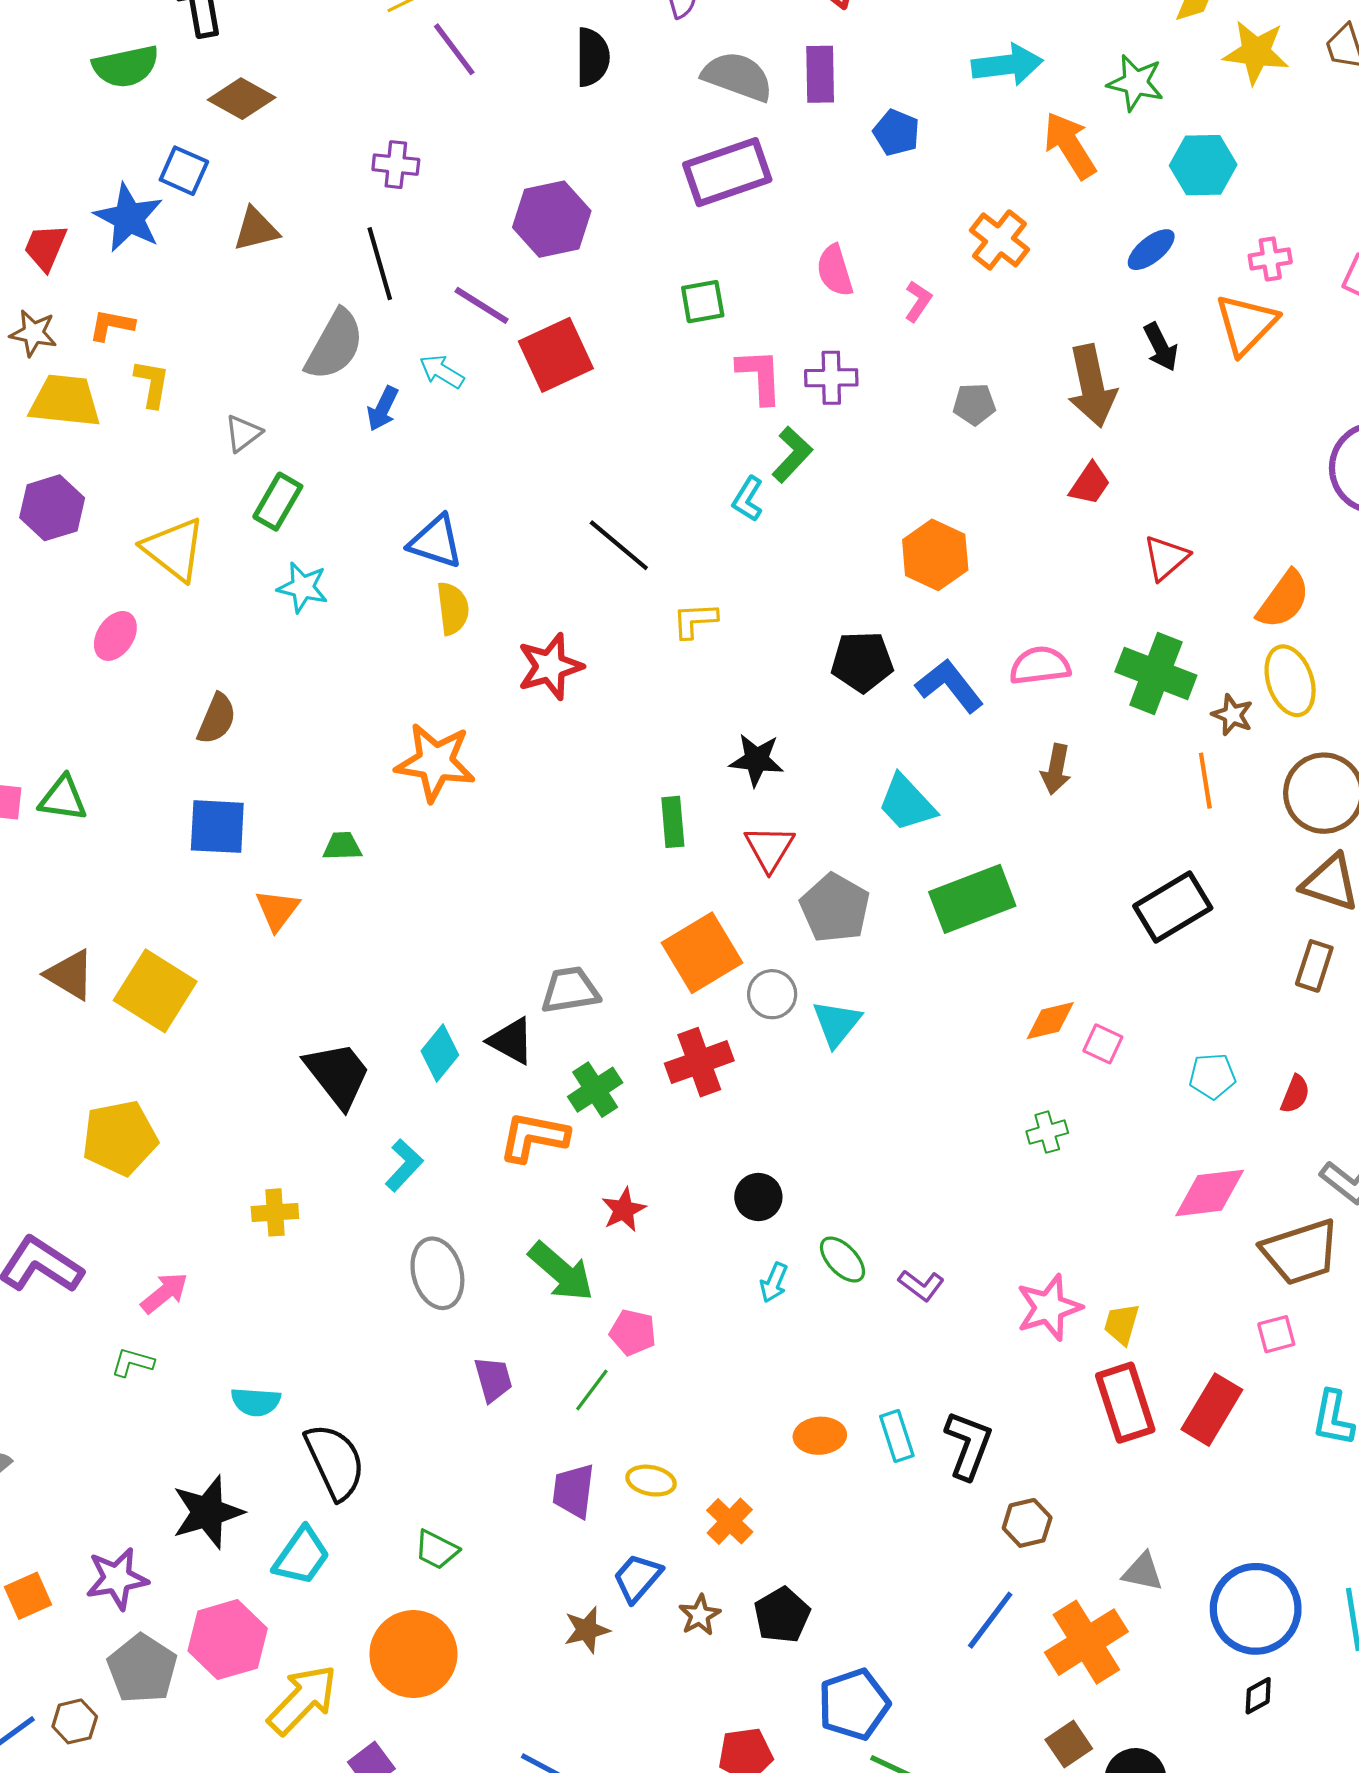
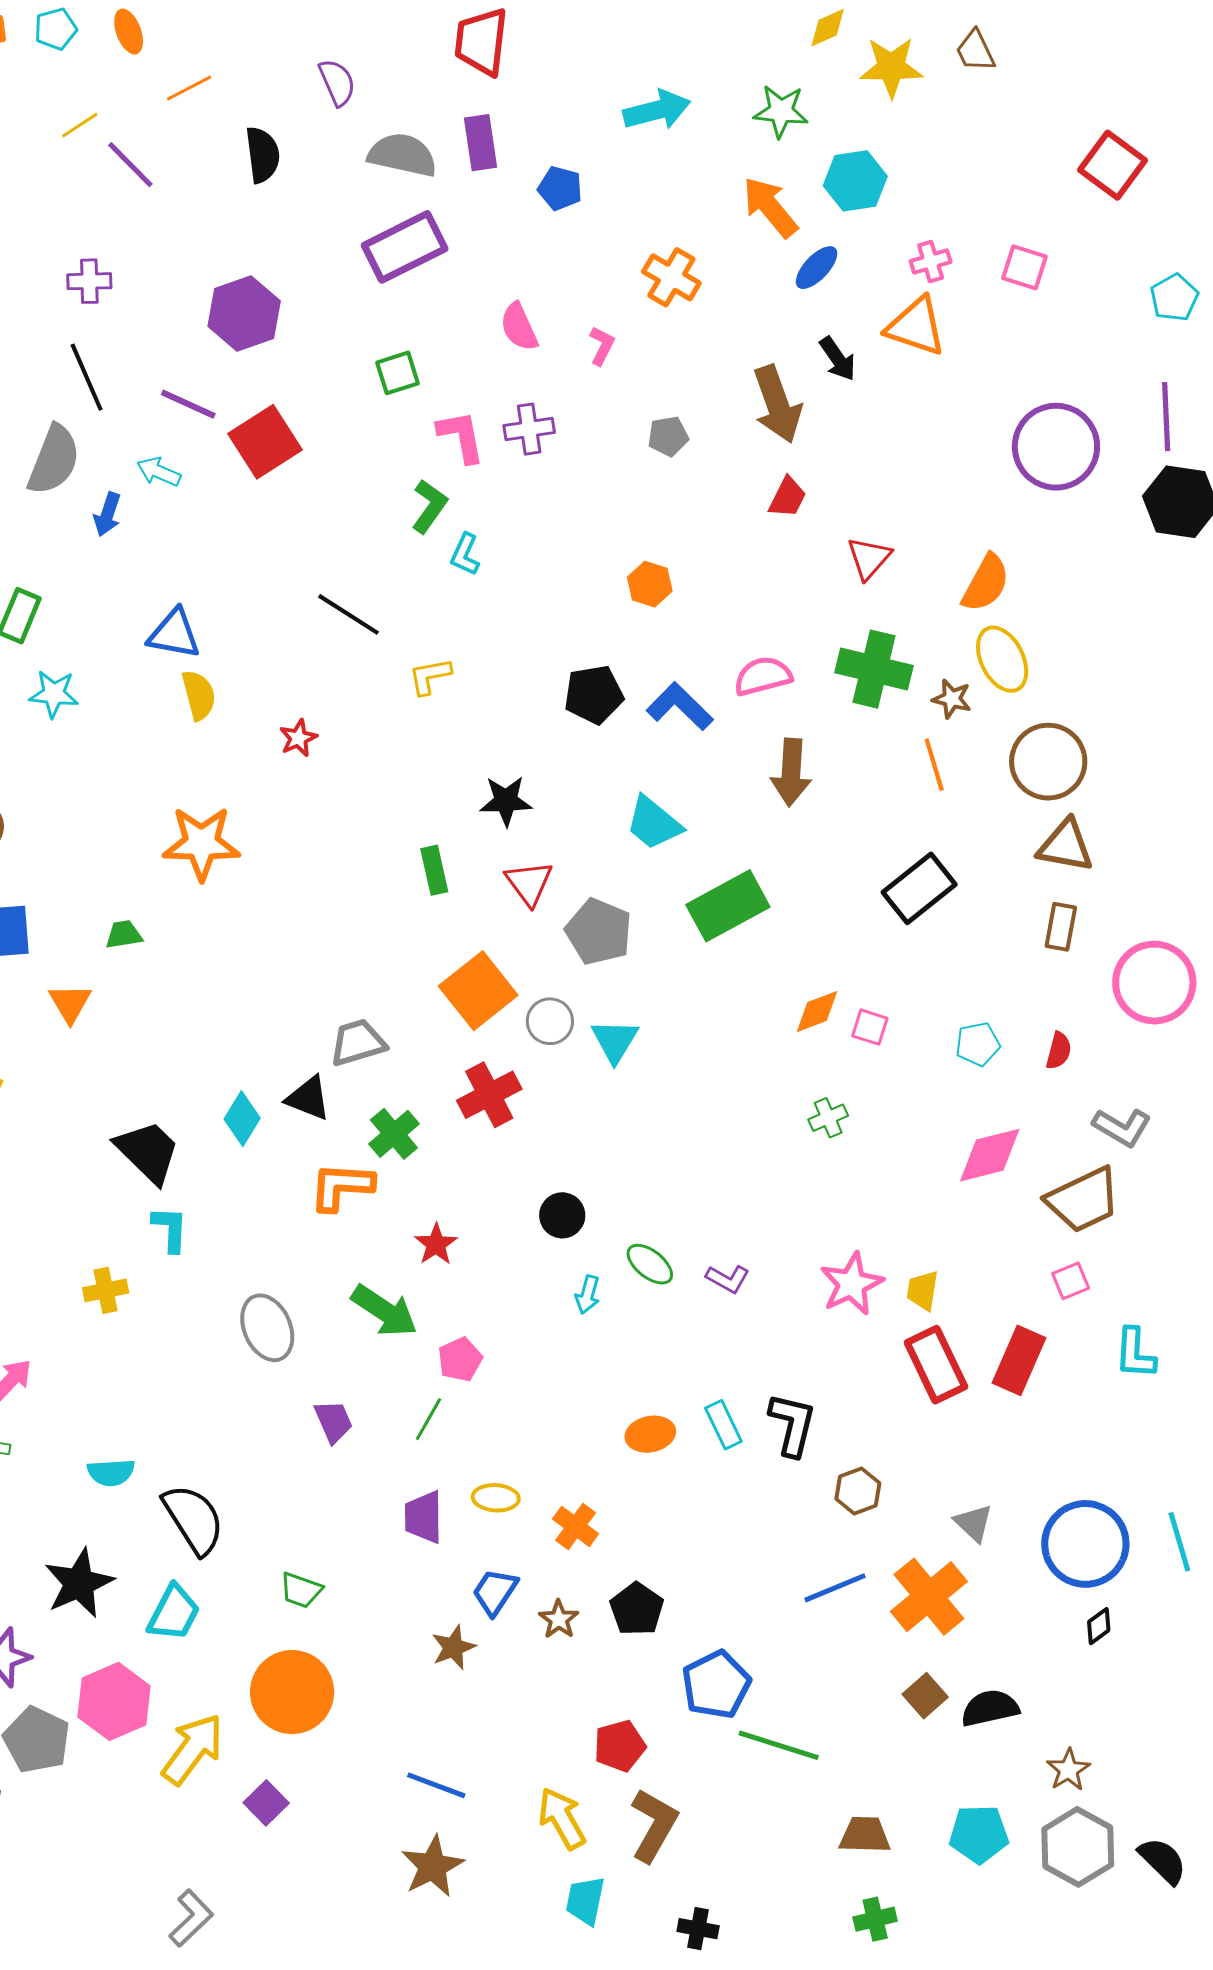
orange arrow: (1070, 145) -> (770, 207), moved
orange triangle: (1246, 324) -> (916, 326), turned -48
green L-shape: (792, 455) -> (429, 506), moved
orange hexagon: (935, 555) -> (650, 584), size x0.7
red star: (550, 666) -> (298, 738), size x0.6
brown arrow: (1056, 769) -> (791, 772), size x1.4
cyan L-shape: (404, 1165) -> (170, 1229), moved, turned -33
pink pentagon: (633, 1332) -> (460, 1359), turned -30
gray triangle: (1143, 1572) -> (974, 1523), turned 39
blue line: (990, 1620) -> (835, 1588), turned 38

